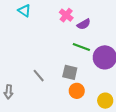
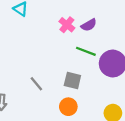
pink cross: (66, 15) -> (67, 25), moved
orange circle: (77, 91) -> (68, 107), moved

